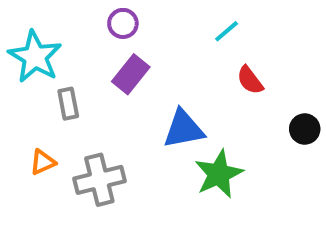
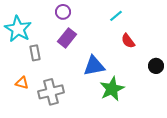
orange triangle: (43, 162) -> (22, 83), turned 40

